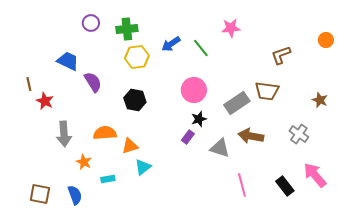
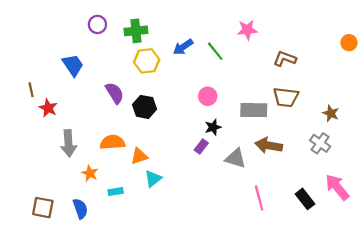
brown L-shape: (281, 55) -> (285, 59), moved, turned 40
blue trapezoid: (68, 61) -> (73, 65), turned 30
purple semicircle: (93, 82) -> (115, 93), moved
pink circle: (194, 90) -> (208, 96), size x0.7
brown star: (320, 100) -> (331, 113), moved
gray rectangle: (237, 103) -> (254, 110), turned 35

